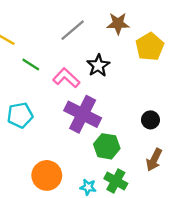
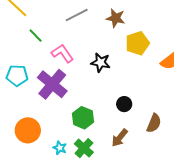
black star: (98, 66) -> (101, 63), moved, turned 30
purple cross: (83, 114) -> (52, 84), moved

